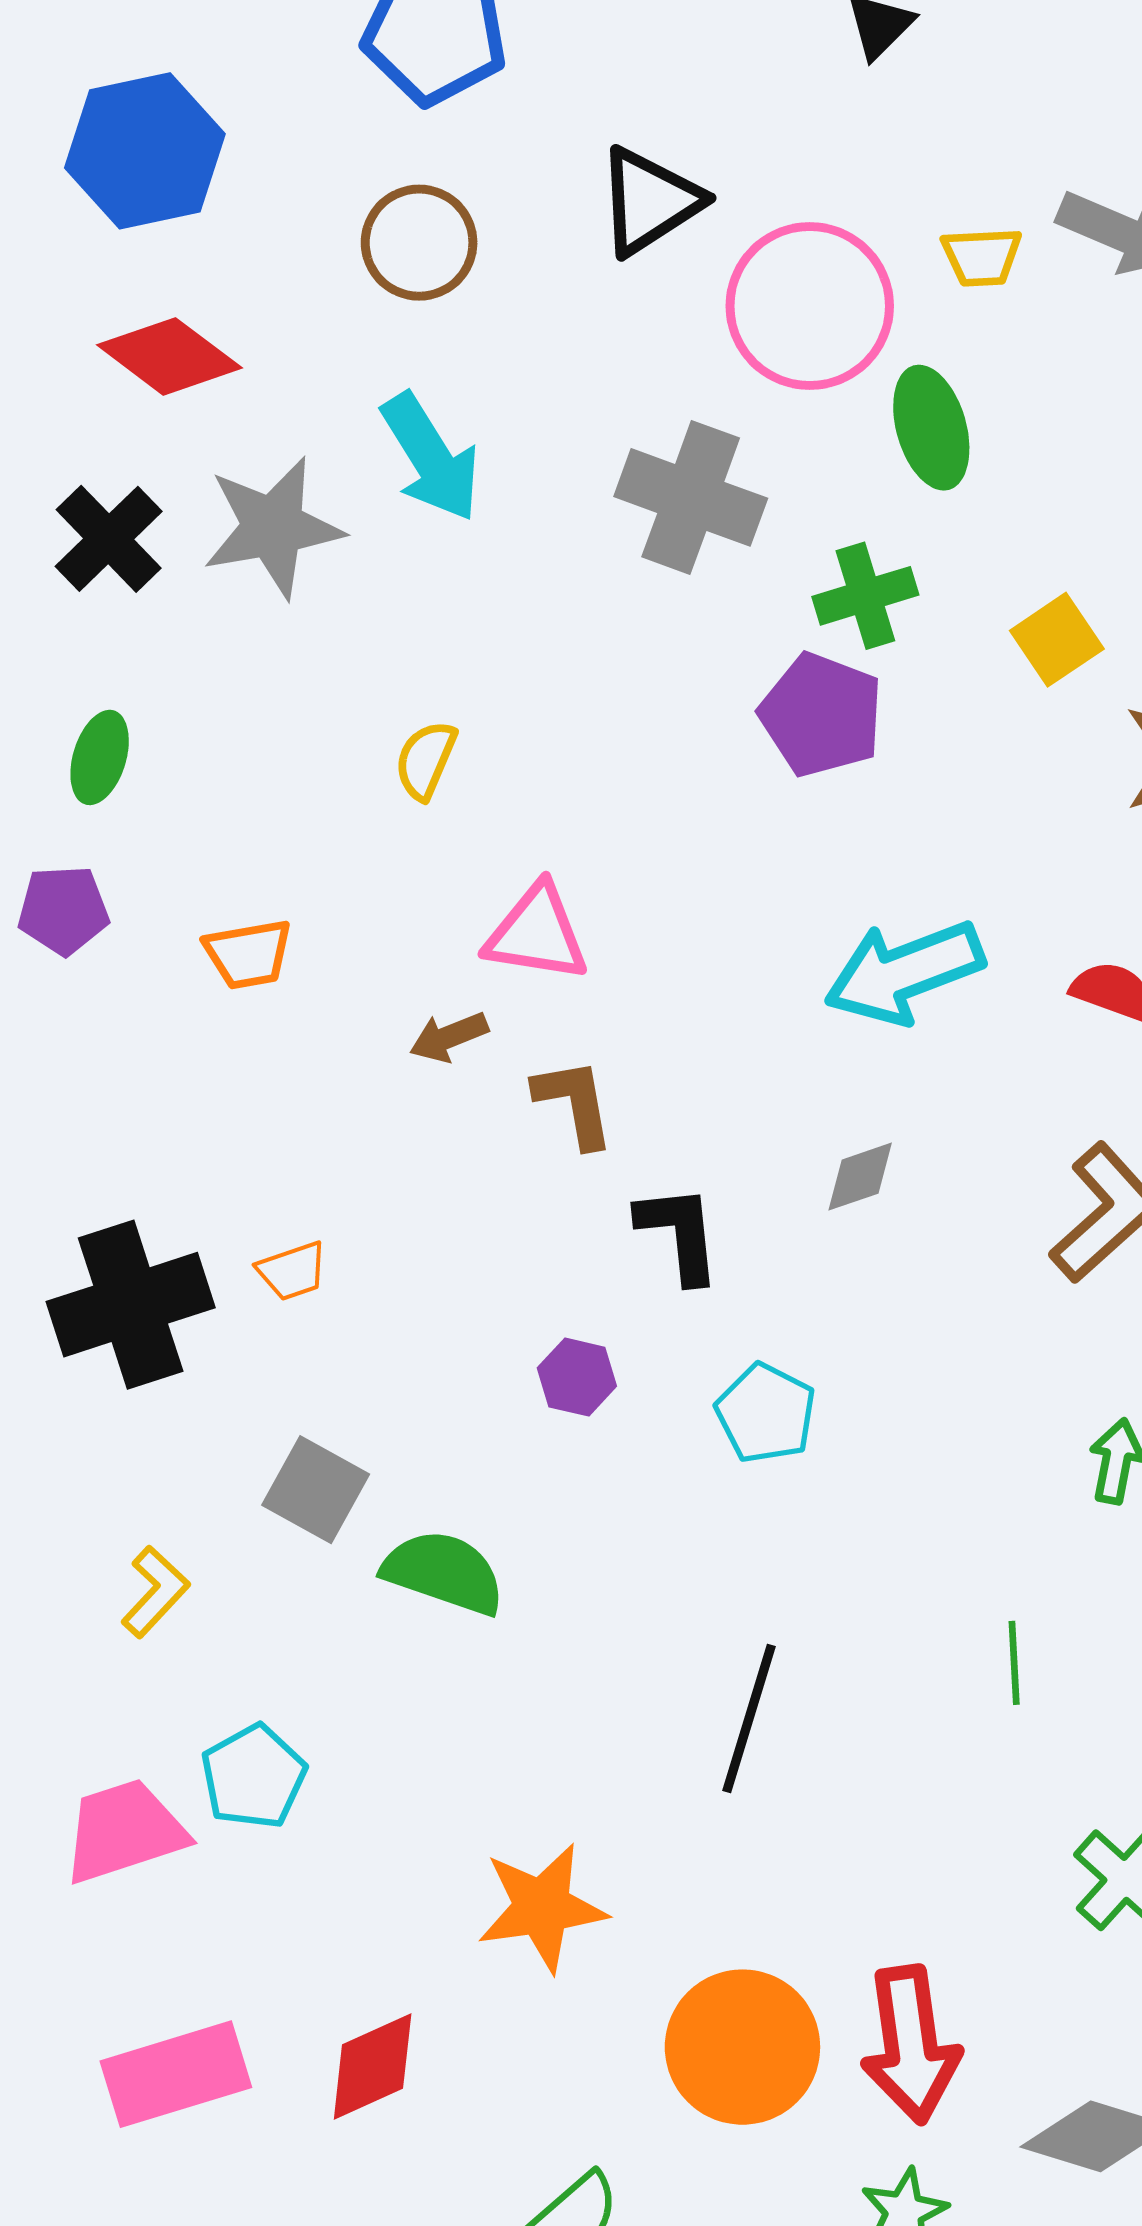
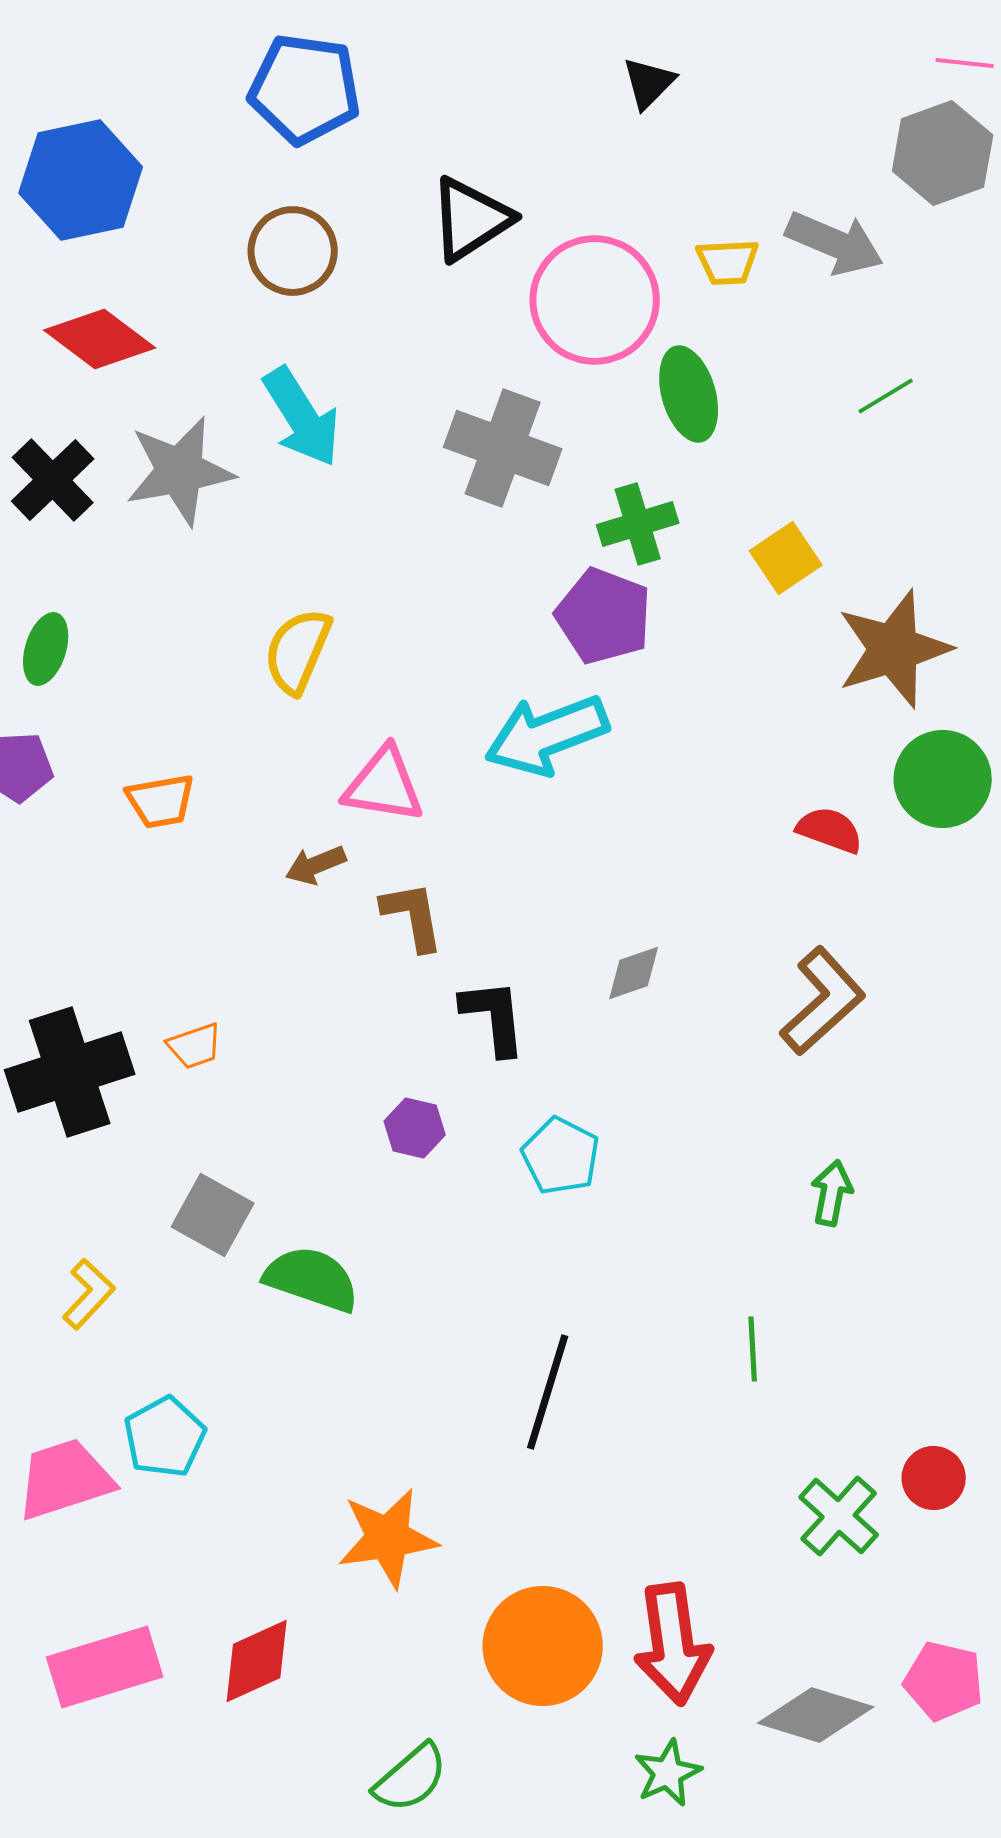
yellow semicircle: (426, 760) -> (298, 651), size x1.4
cyan arrow: (904, 972) -> (547, 735), moved

